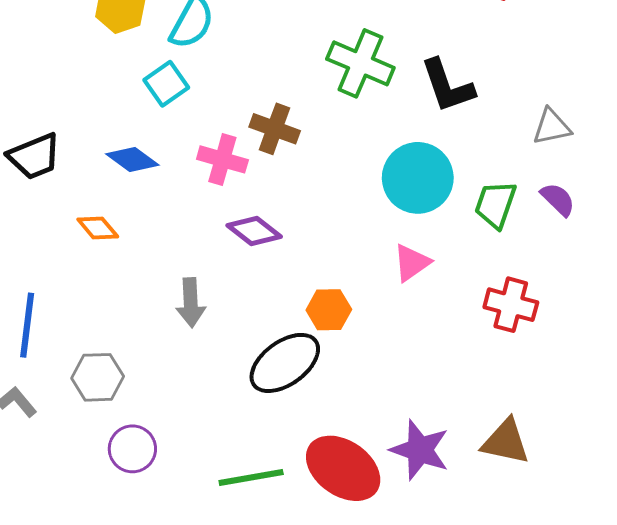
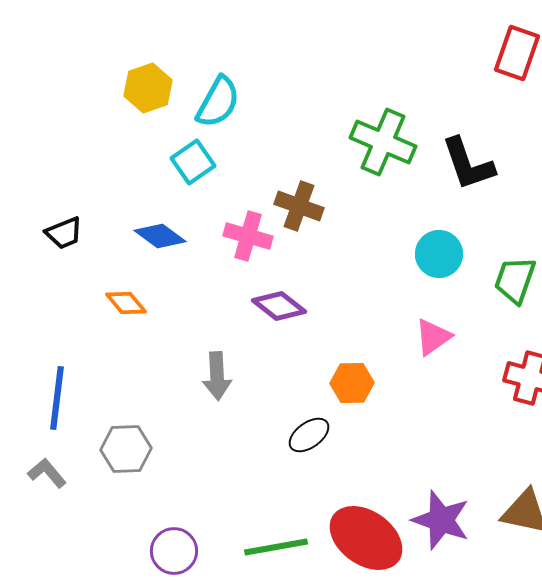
black trapezoid: (34, 156) -> (64, 233), size x0.7
cyan circle: (418, 178) -> (439, 254), size x0.7
black ellipse: (285, 363) -> (309, 435), size x0.6
purple circle: (132, 449) -> (174, 551), moved

